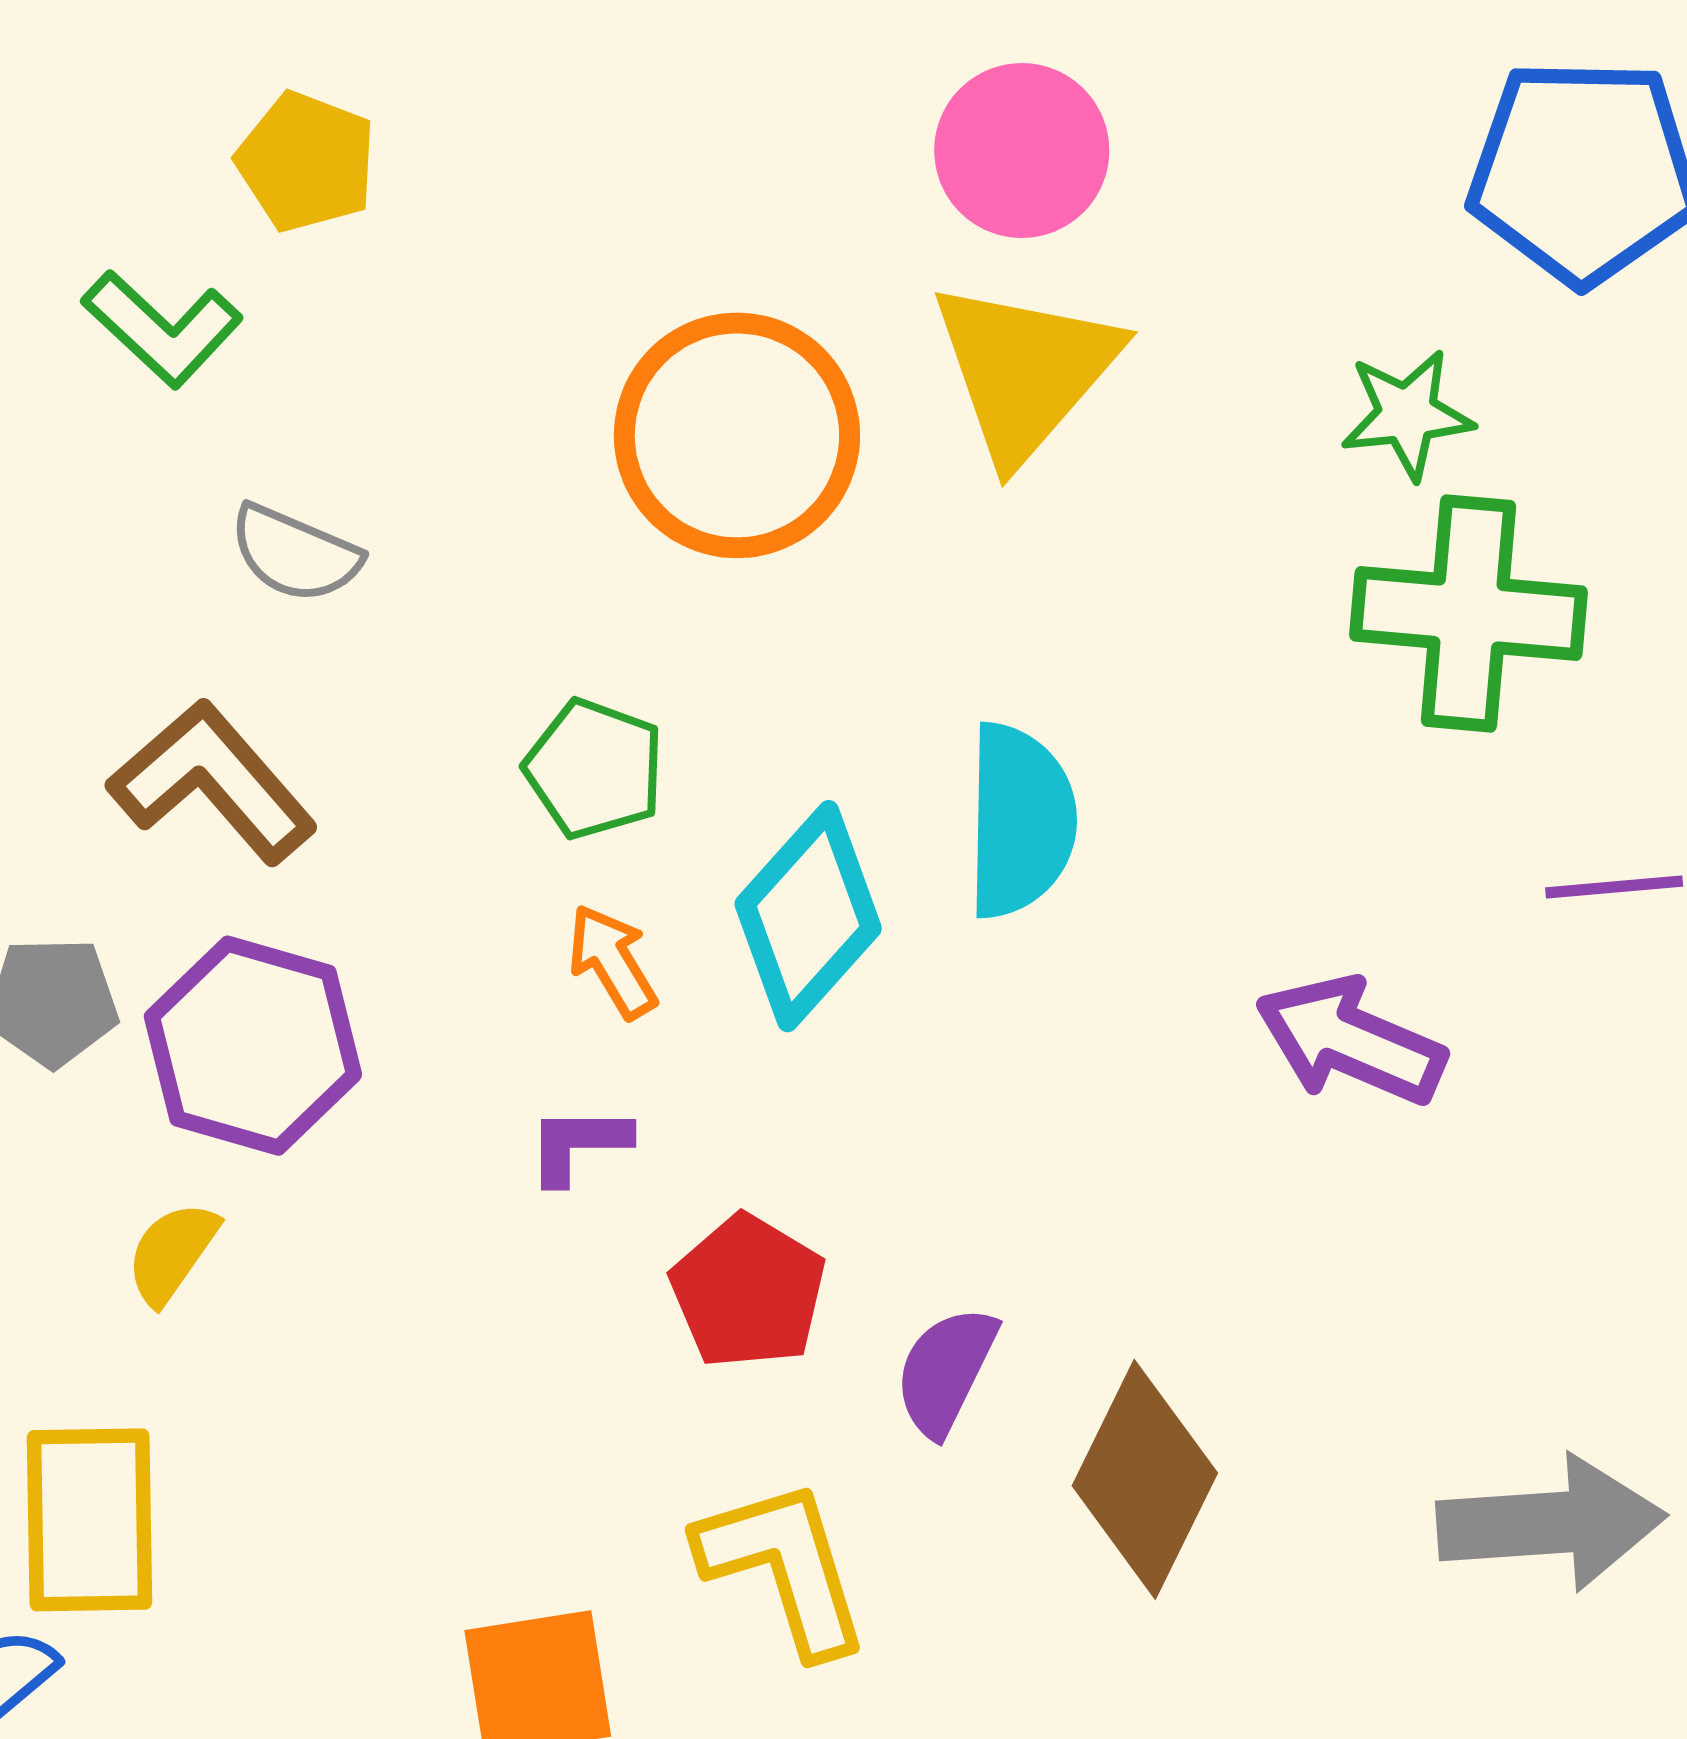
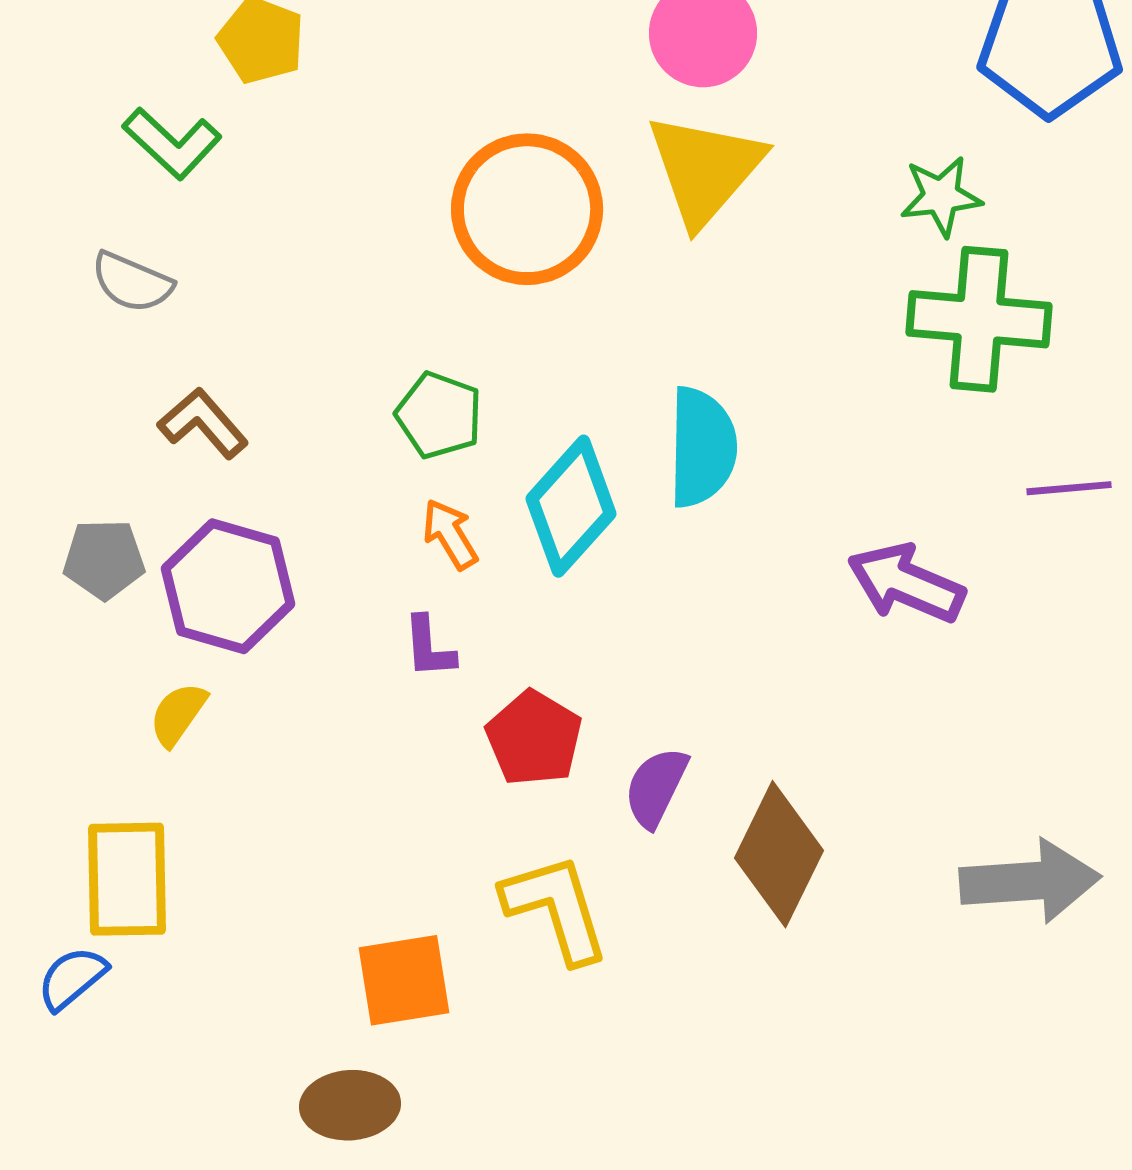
gray semicircle: (295, 554) -> (132, 282), moved
brown L-shape: (212, 782) -> (203, 423), size x0.7
purple L-shape: (578, 1144) -> (429, 647), turned -94

